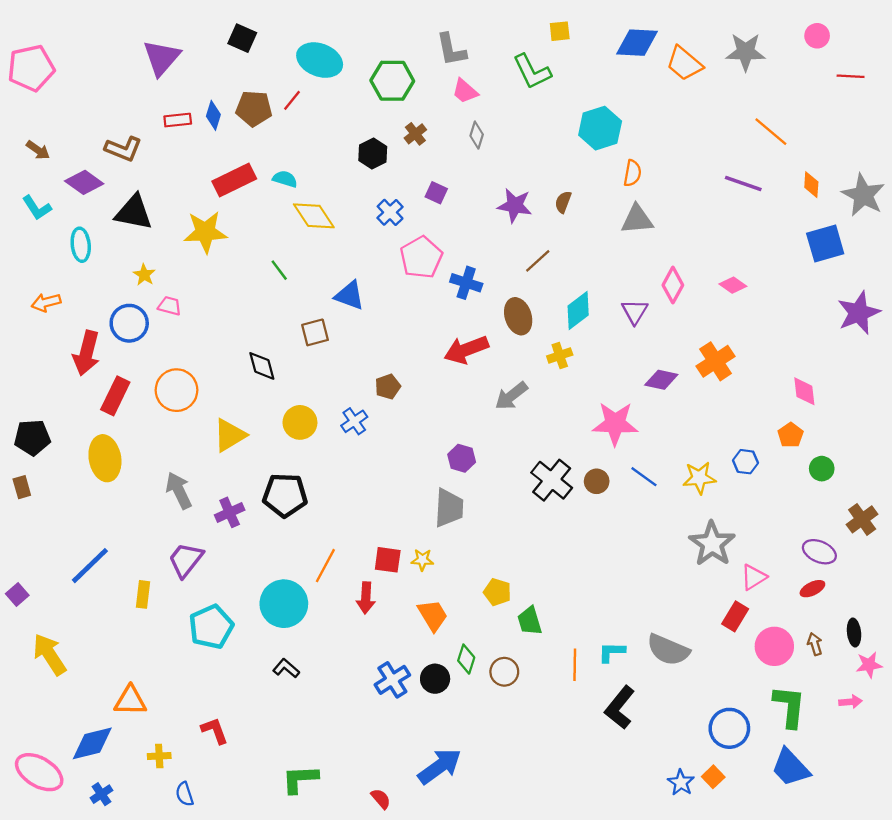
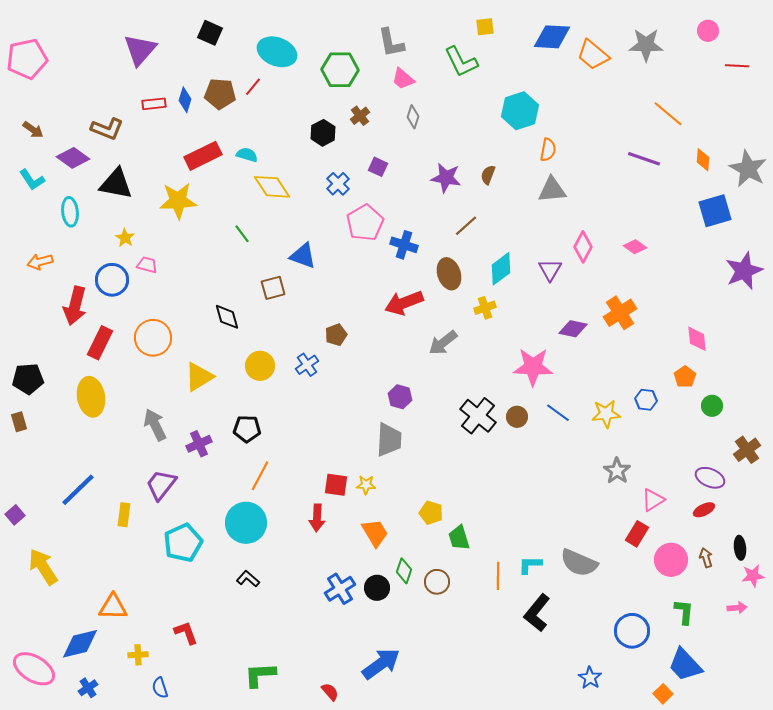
black pentagon: (285, 495) -> (247, 429), size x0.7
gray star: (712, 544) -> (617, 471), size x0.7
orange line: (325, 566) -> (260, 476), moved
green L-shape: (789, 706) -> (684, 612), size x0.7
orange square: (713, 777) -> (663, 694), moved

